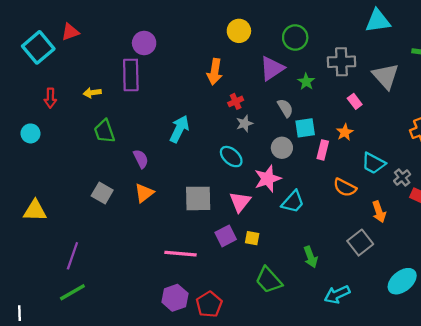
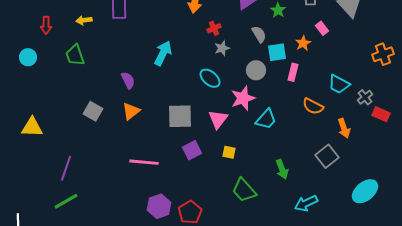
green trapezoid: (104, 131) -> (75, 55), moved
orange star: (345, 132) -> (303, 43), moved
purple square: (226, 236) -> (192, 150), moved
pink line: (180, 254) -> (144, 162), moved

